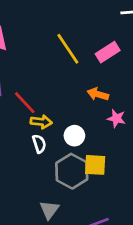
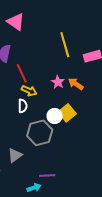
pink star: (116, 118) -> (58, 82), moved
white circle: (74, 136) -> (55, 116), moved
yellow square: (95, 165) -> (67, 113), moved, turned 30

